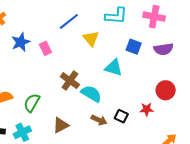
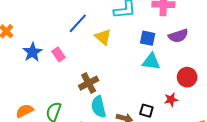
cyan triangle: (114, 68) -> (151, 62), moved
brown cross: (70, 81) -> (89, 83), turned 36
cyan semicircle: (91, 94) -> (98, 107), moved, turned -125

